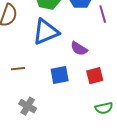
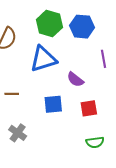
purple line: (103, 14) -> (104, 59), moved

